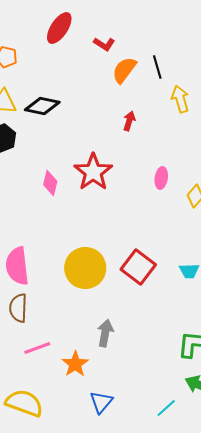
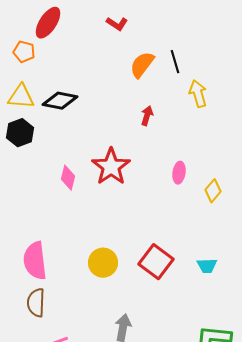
red ellipse: (59, 28) -> (48, 23), moved
red L-shape: (104, 44) -> (117, 24), moved
yellow circle: (85, 268) -> (103, 263), size x0.7

